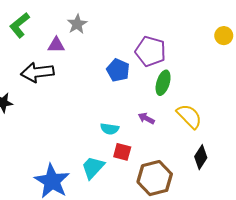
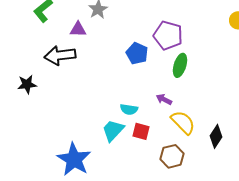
yellow semicircle: (189, 116) -> (183, 122), moved
cyan trapezoid: (93, 168) -> (113, 130), moved
brown hexagon: (155, 178) -> (172, 156), size x0.7

